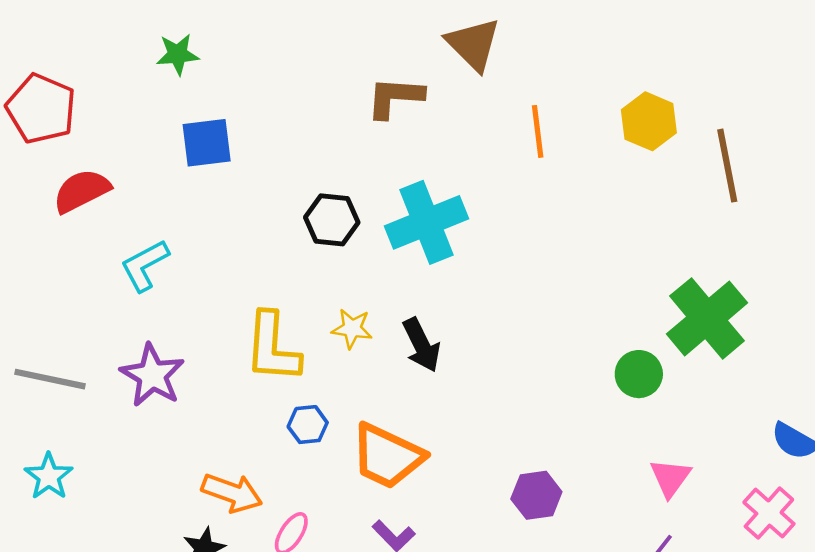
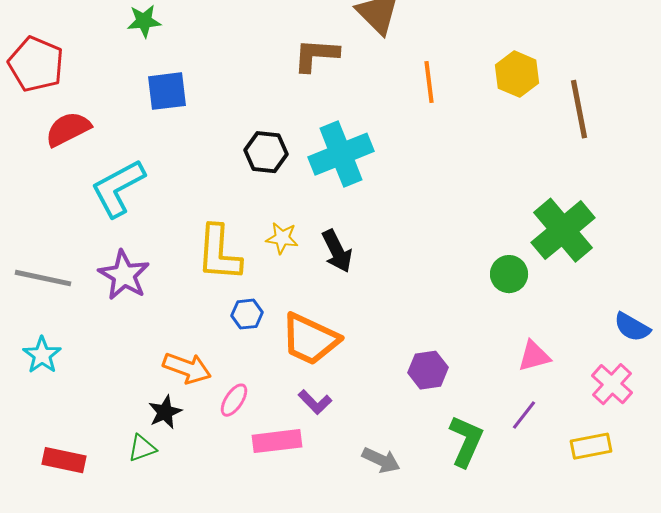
cyan L-shape: (145, 265) -> (118, 188), size x1.4
pink triangle: (670, 478) -> (534, 356), turned 39

